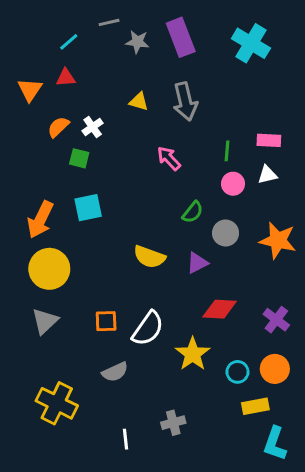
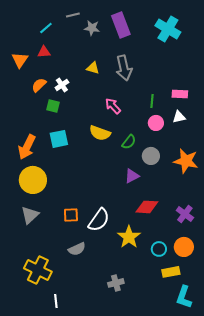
yellow semicircle: (149, 257) -> (100, 133), moved
white line: (125, 439) -> (56, 301), moved

